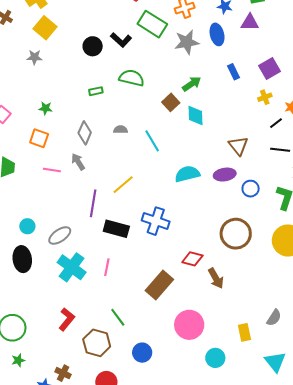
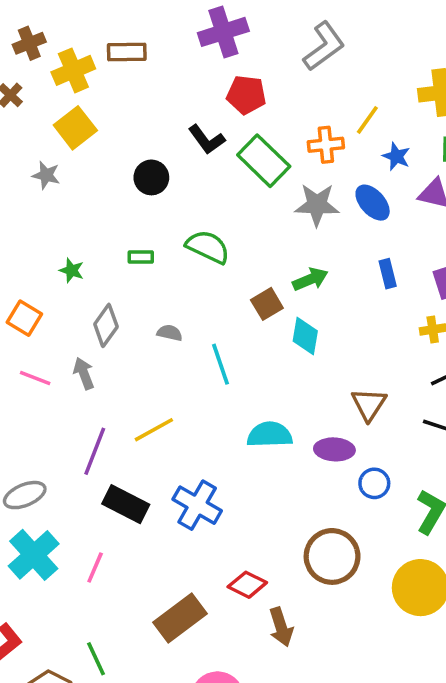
blue ellipse: (217, 34) -> (373, 203), turned -40
black L-shape: (121, 40) -> (207, 139), moved
green star: (46, 108) -> (72, 270), moved

